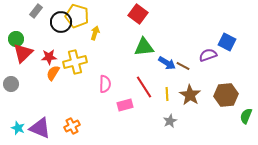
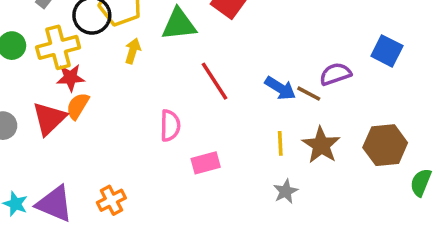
yellow arrow: (95, 33) -> (133, 51), moved
green triangle: (144, 47) -> (179, 24), moved
red triangle: (23, 53) -> (49, 118), moved
purple semicircle: (208, 55) -> (335, 74), moved
yellow cross: (75, 62) -> (58, 47), moved
red line: (144, 87) -> (215, 81), moved

